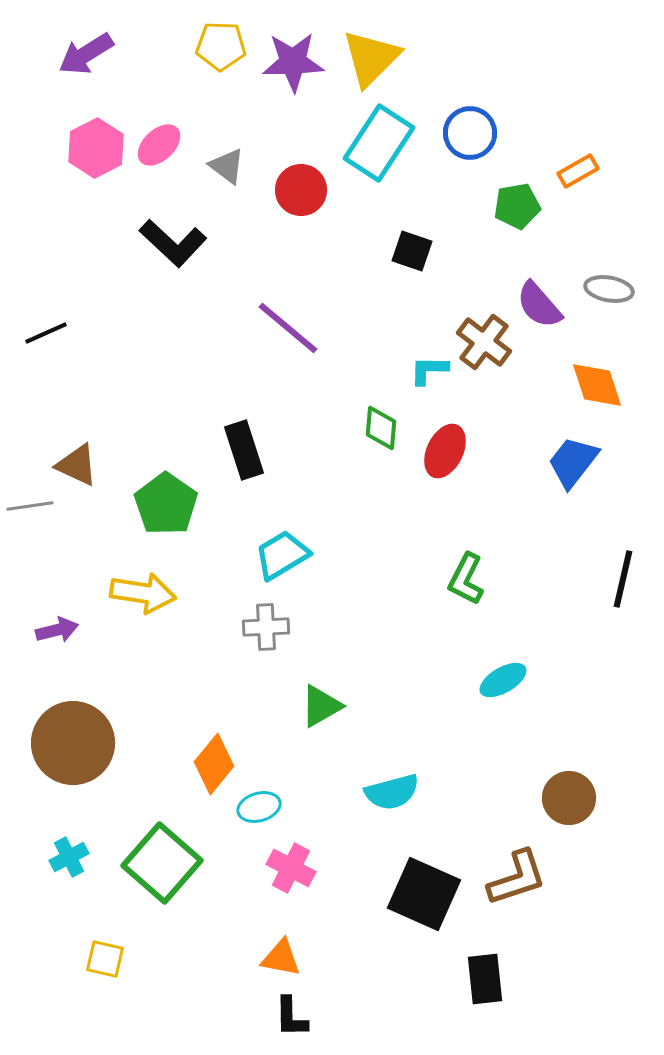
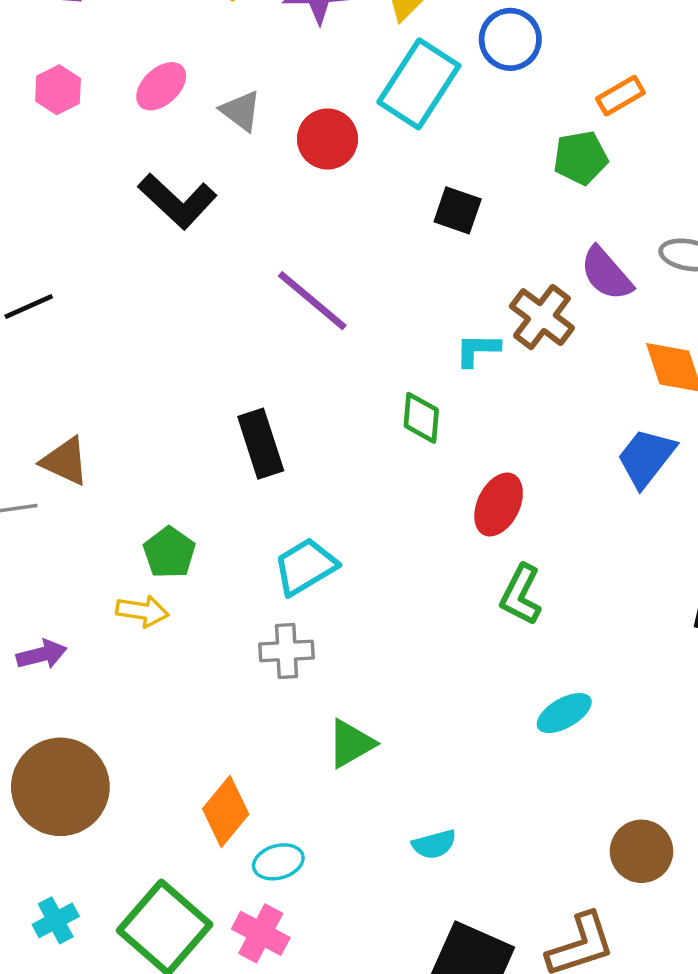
blue circle: (470, 133) -> (510, 39), moved
pink hexagon: (96, 148) -> (58, 90), moved, size x0.7
orange rectangle: (578, 171) -> (620, 96), moved
red ellipse: (445, 451) -> (499, 505), moved
green pentagon: (166, 504) -> (169, 553), moved, size x0.7
yellow arrow: (143, 593) -> (142, 611), size x0.7
cyan semicircle: (392, 792) -> (434, 844), size x0.7
pink cross: (291, 868) -> (261, 933), moved

